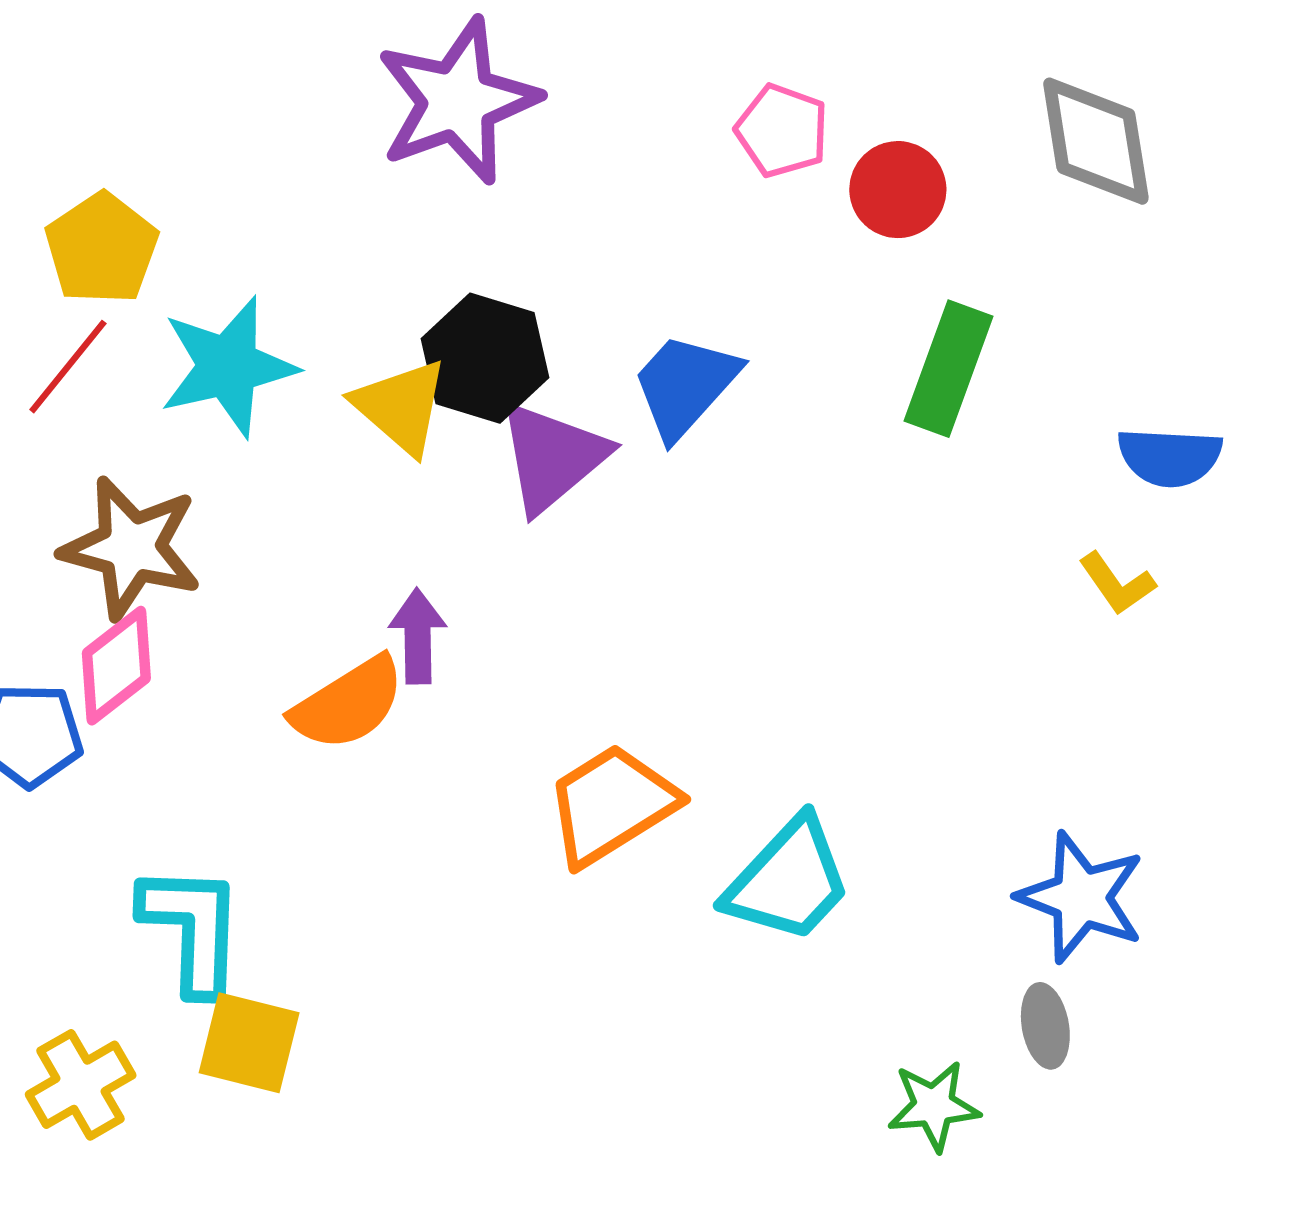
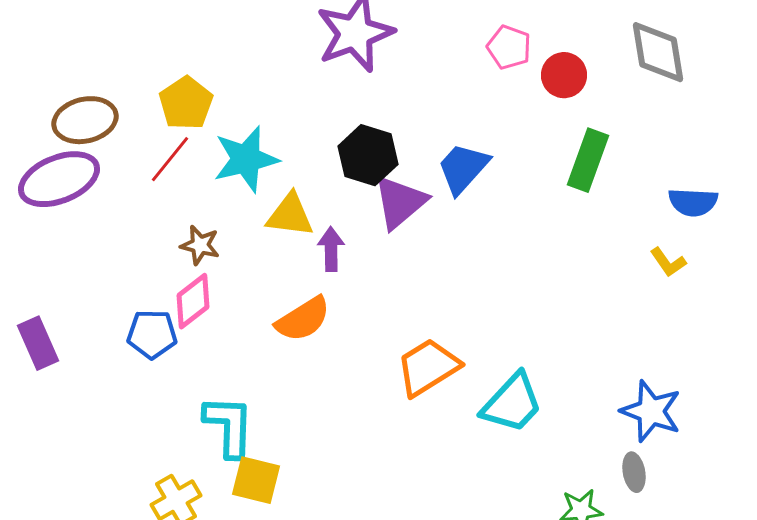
yellow triangle: (401, 407) -> (290, 215), moved, turned -34
brown star: (131, 548) -> (200, 245), size x0.6
purple arrow: (418, 636) -> (331, 249), moved

